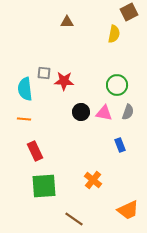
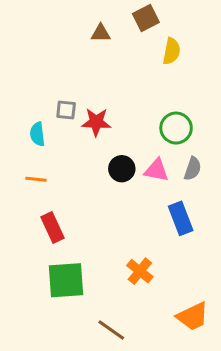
brown square: (129, 12) -> (146, 18), moved
cyan semicircle: (25, 89) -> (37, 134), size x0.7
blue rectangle: (120, 145) -> (181, 218), size x1.5

